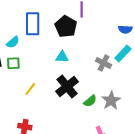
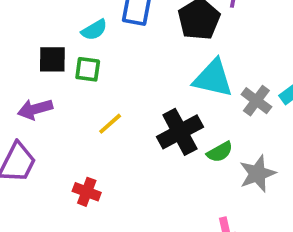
cyan triangle: (62, 57) -> (213, 78), moved, size x1.6
green semicircle: (90, 101) -> (220, 152), moved

